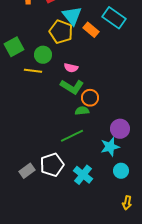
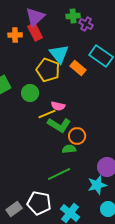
yellow line: (33, 71) -> (47, 114), moved, turned -30
white pentagon: (52, 165) -> (39, 203), turned 30

